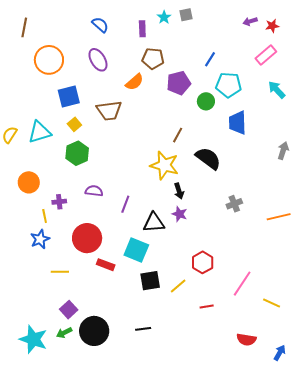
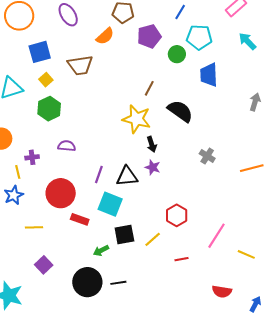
purple line: (125, 204) -> (99, 175), moved
gray cross: (234, 204) -> (207, 156), turned -35
black circle: (94, 331) -> (87, 282), moved
green arrow: (64, 333) -> (101, 251), moved

